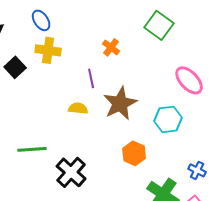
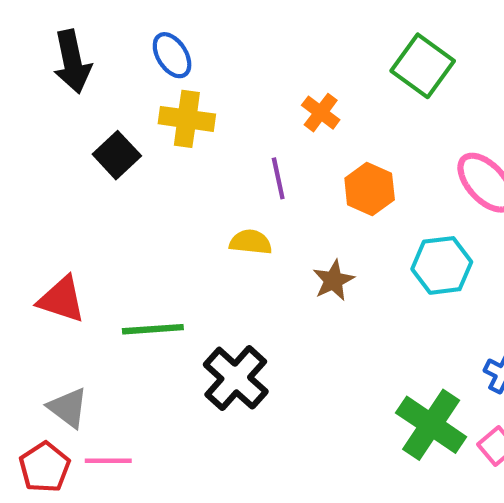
brown star: (120, 103) -> (333, 280), moved, size x0.6
orange hexagon: (134, 153) -> (370, 189), moved

